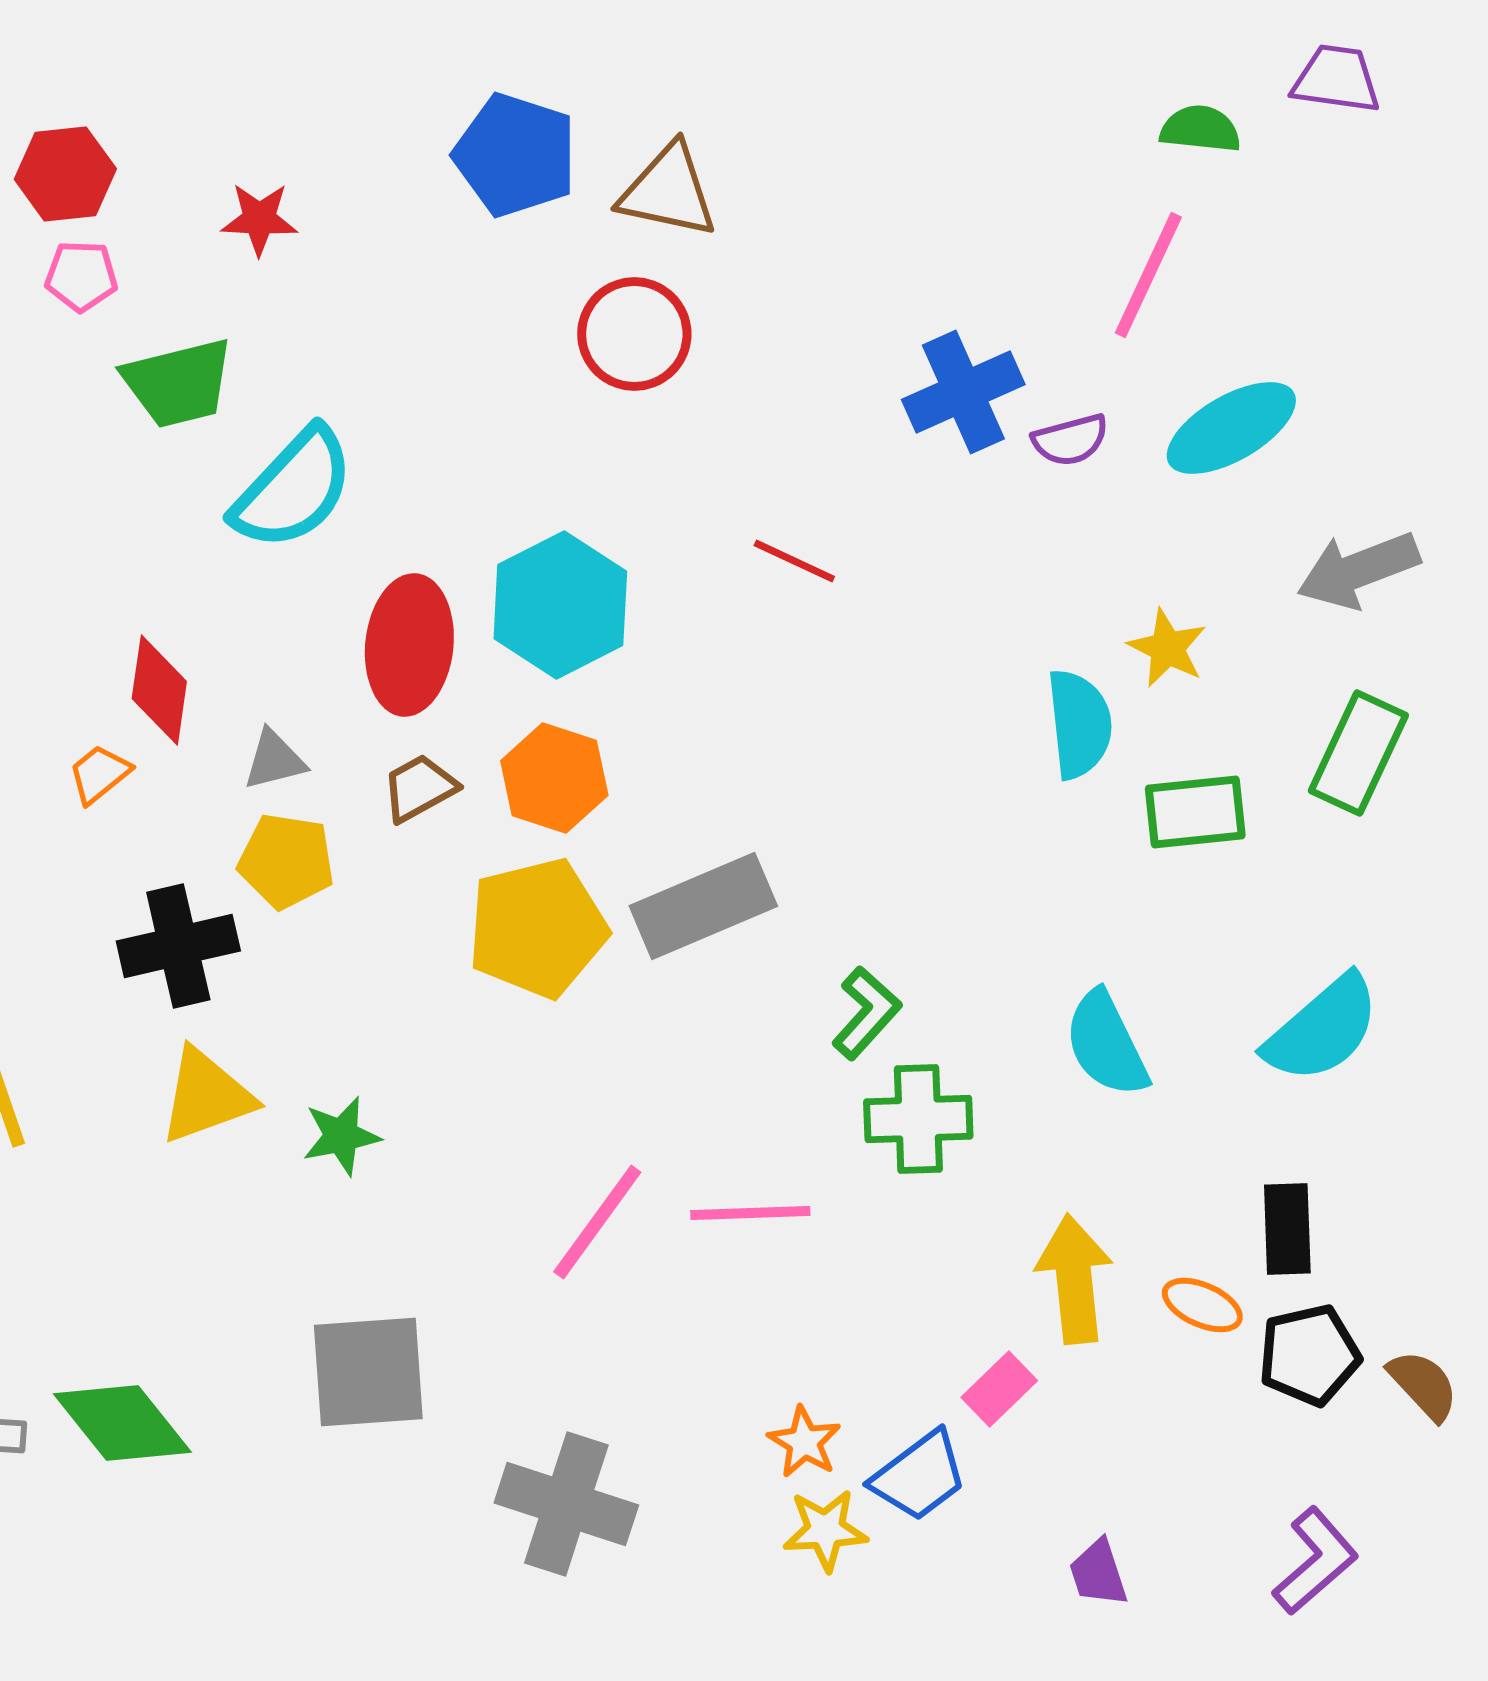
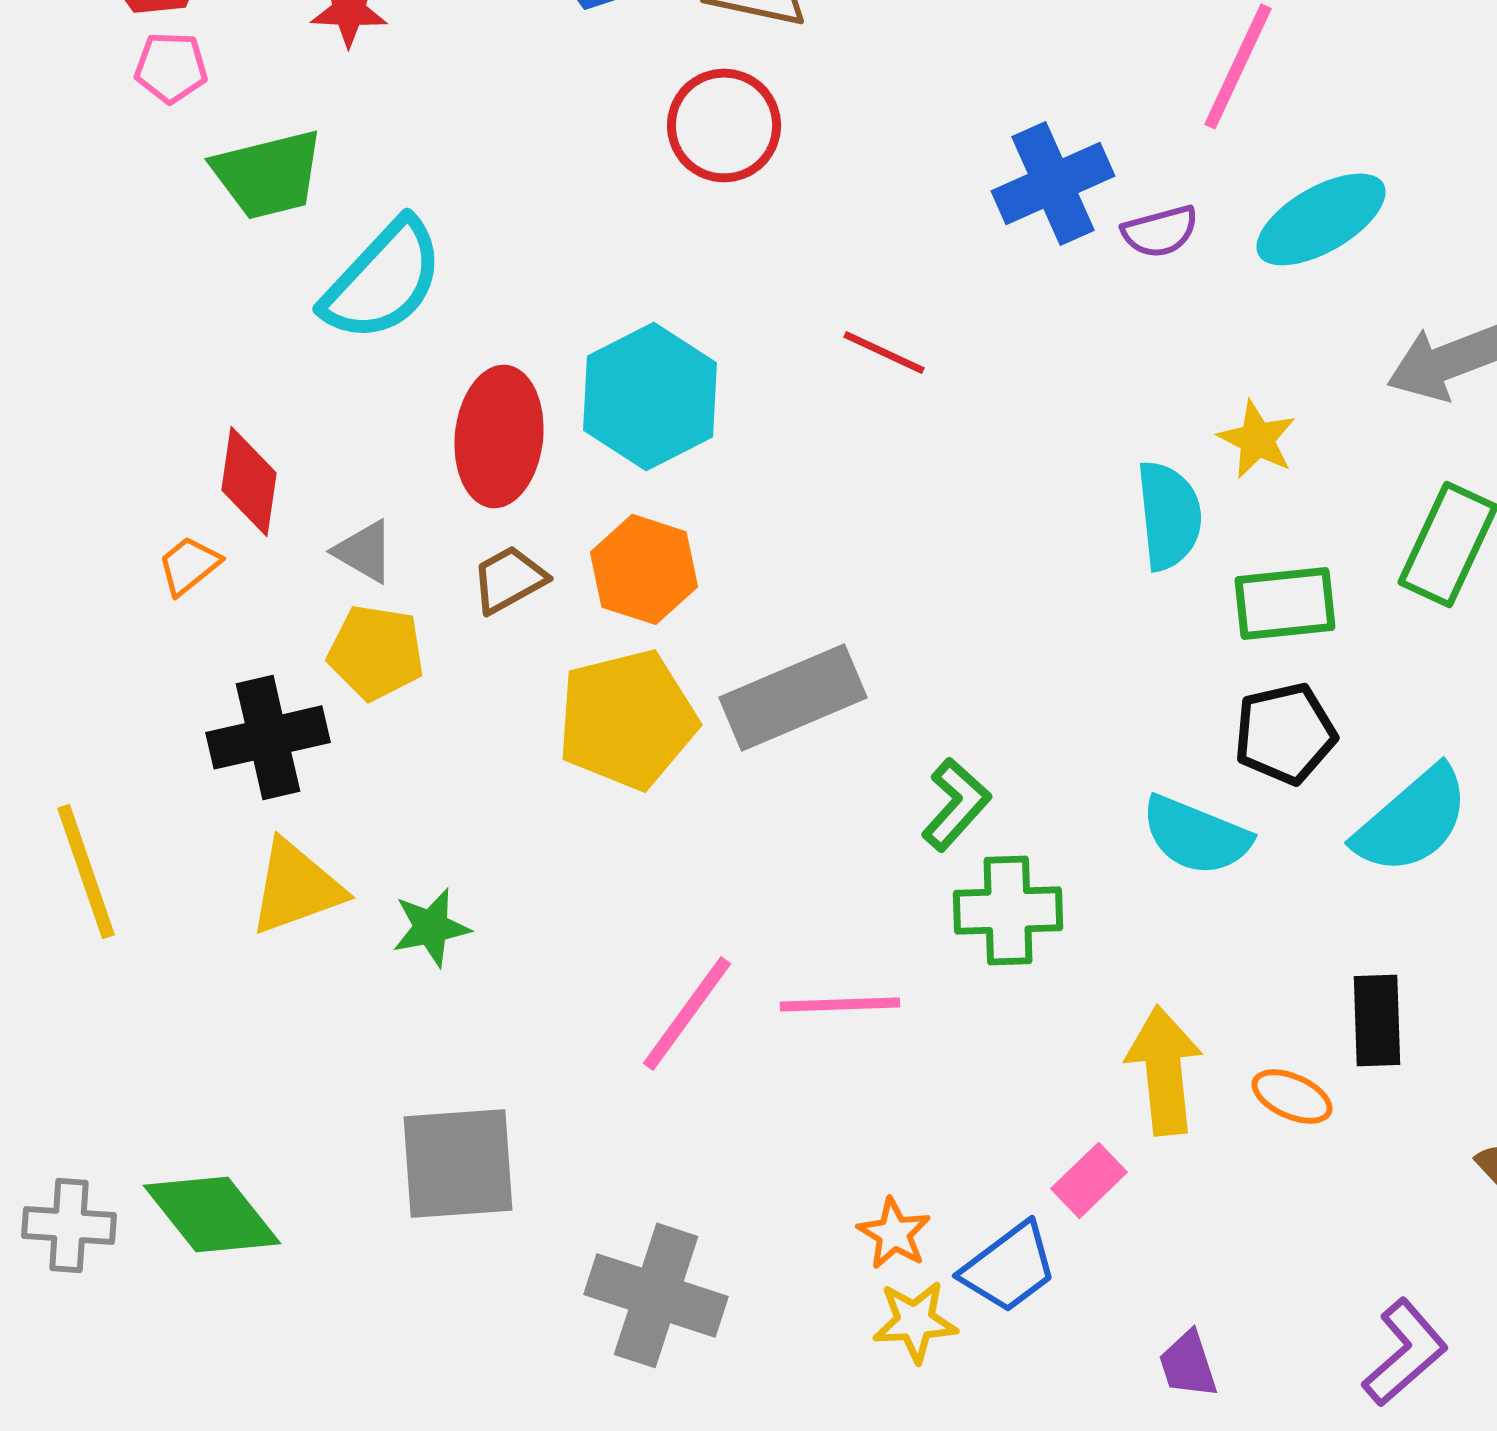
gray triangle: (274, 760) -> (364, 551), turned 44
cyan semicircle: (1106, 1044) -> (1196, 835), turned -42
black pentagon: (1309, 1355) -> (1285, 733), moved

